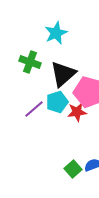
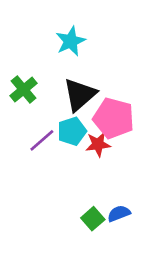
green cross: (30, 62) -> (24, 89), moved, turned 30

